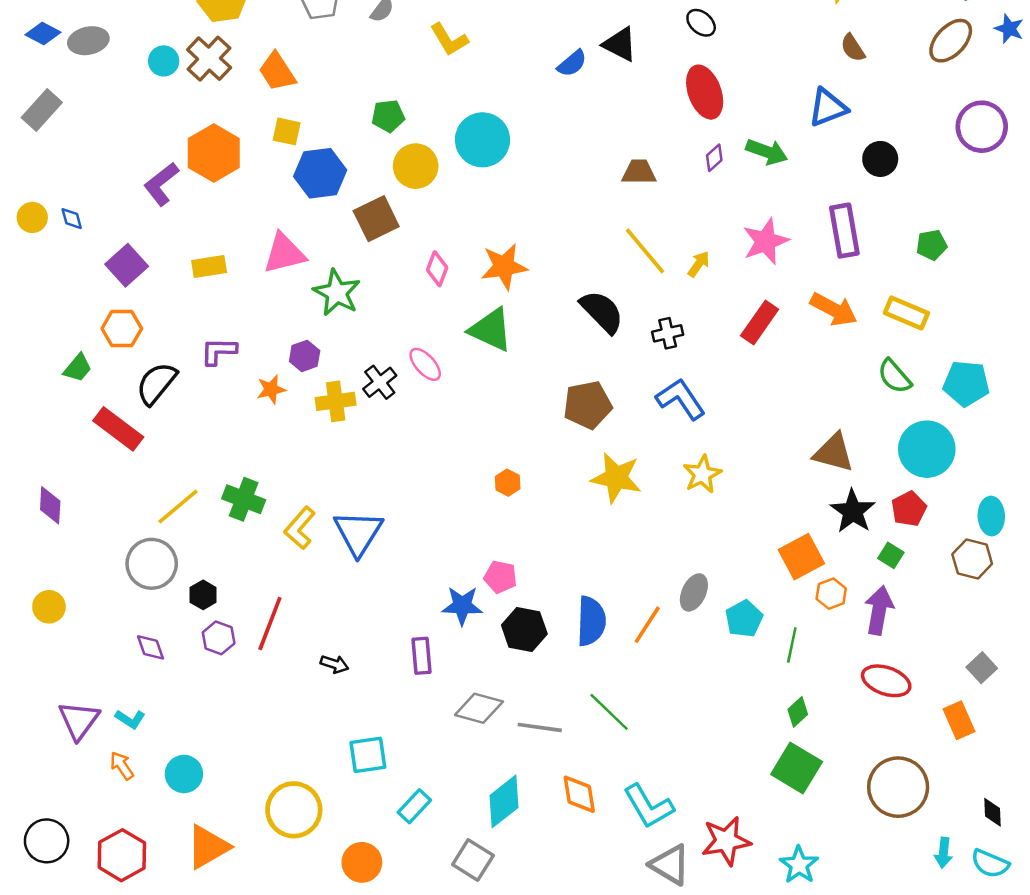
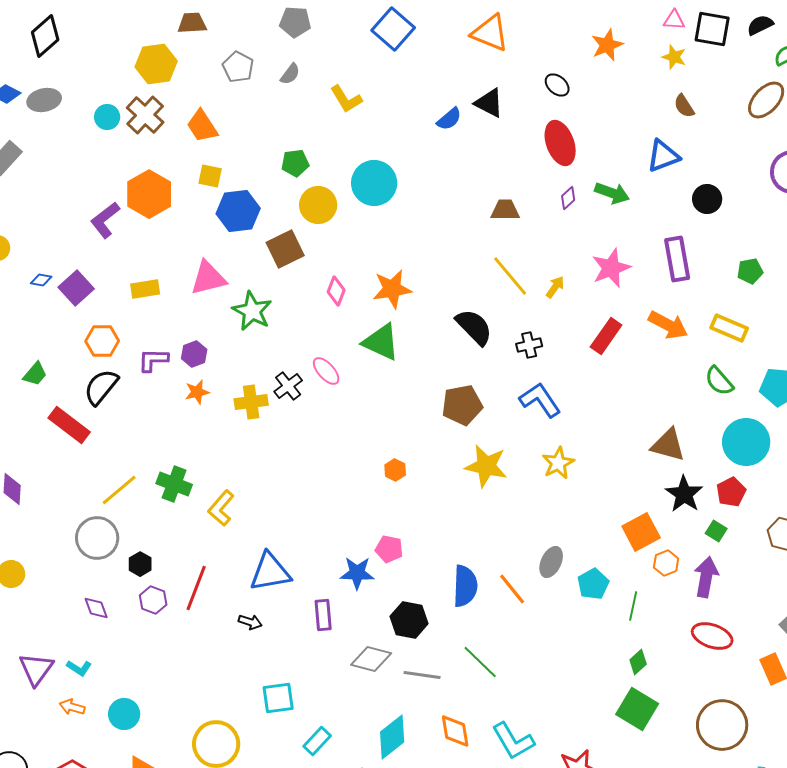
blue diamond: (72, 219) -> (41, 280), moved, turned -65
orange hexagon: (122, 329) -> (102, 341), moved
purple hexagon: (305, 356) -> (194, 354), moved
blue triangle: (358, 533) -> (270, 572), moved, turned 48
orange line: (647, 625) -> (512, 589), turned -72
black hexagon: (524, 629) -> (409, 620), moved
orange arrow: (122, 766) -> (72, 707), turned -40

